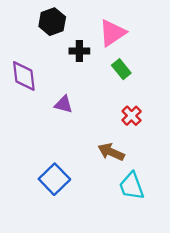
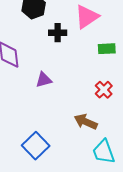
green rectangle: (121, 69) -> (107, 49), moved, turned -54
purple triangle: (64, 104) -> (44, 80), turned -30

